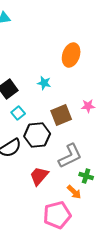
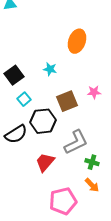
orange arrow: (74, 192) -> (92, 185), moved

